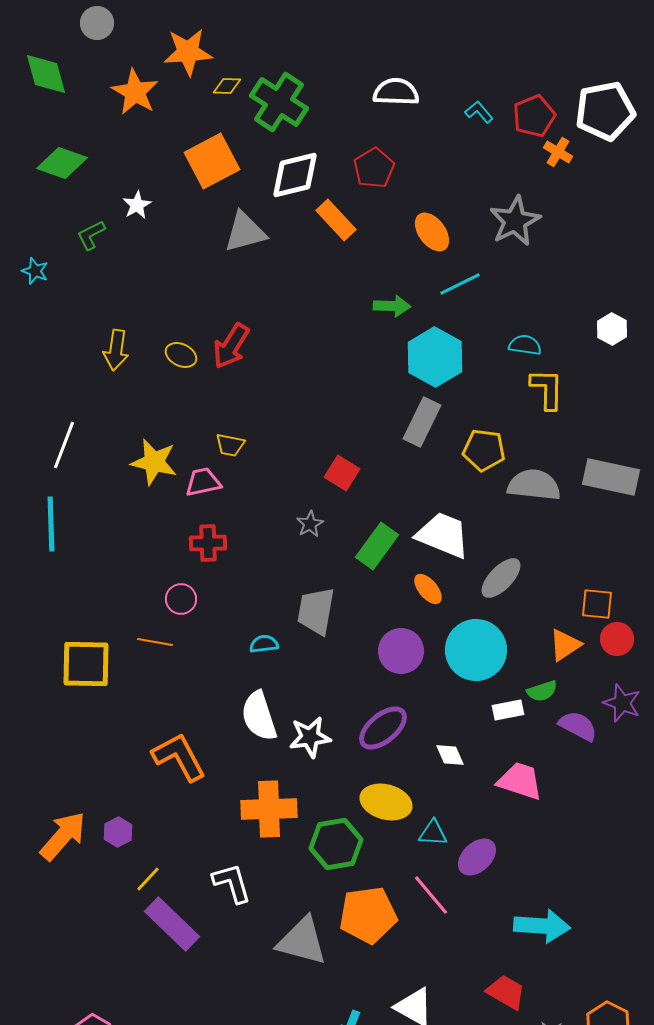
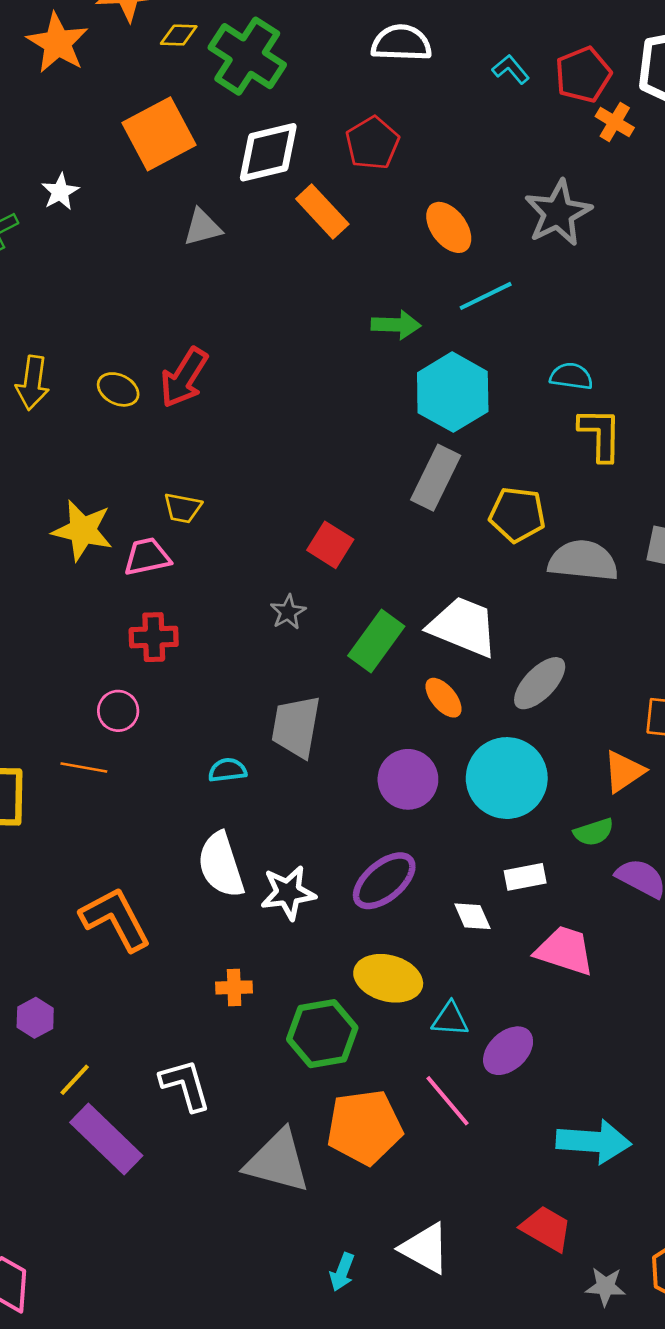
gray triangle: (245, 232) -> (202, 227), size x0.7
white rectangle: (508, 710) -> (525, 877), moved
orange cross: (269, 809) -> (234, 987), size x0.5

